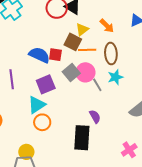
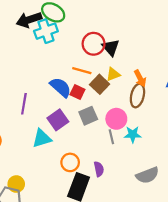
orange line: (87, 50) -> (82, 71), moved
brown ellipse: (111, 53) -> (137, 96), moved
pink circle: (85, 72) -> (116, 119), moved
purple square: (46, 84) -> (58, 120), turned -30
orange circle: (42, 122) -> (70, 162), moved

